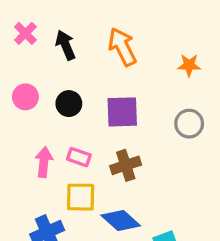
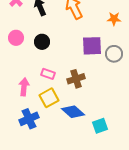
purple square: (122, 112) -> (92, 46), moved
pink arrow: (44, 162) -> (24, 87), moved
yellow square: (81, 197) -> (49, 98), turned -30

